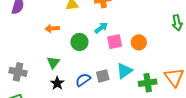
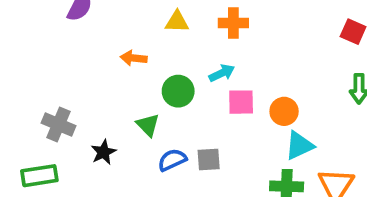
green triangle: (53, 63) -> (148, 125), moved, turned -32
cyan triangle: (124, 71) -> (299, 146), moved
black star: (57, 83) -> (103, 152), moved

